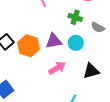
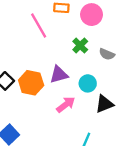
green cross: (75, 17) -> (80, 45), turned 32
cyan circle: (76, 43) -> (88, 83), moved

